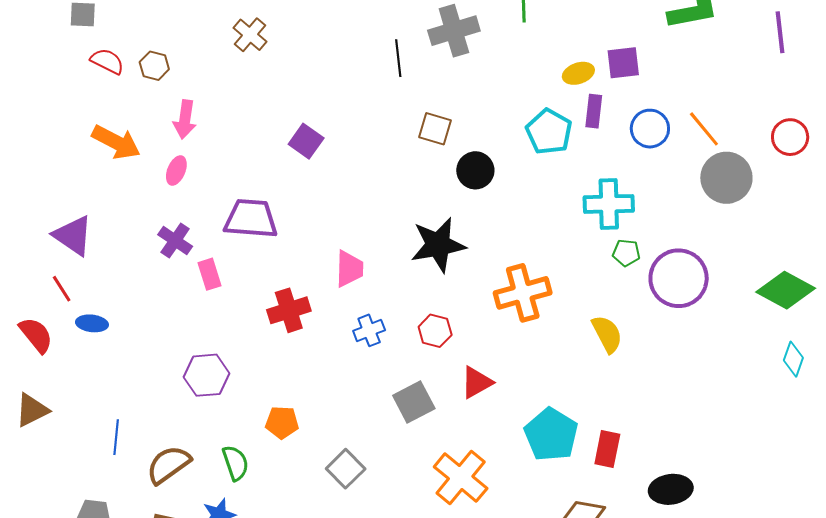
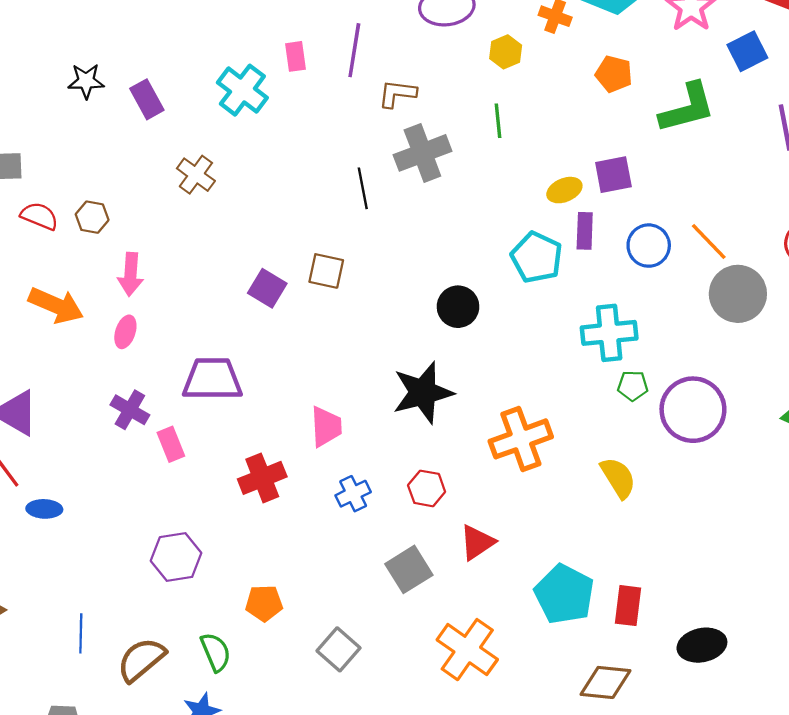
brown square: (435, 129) -> (326, 271), moved

